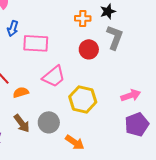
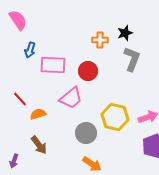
red circle: (89, 49) -> (88, 71), moved
yellow hexagon: (83, 99) -> (115, 117), moved
gray circle: (49, 122) -> (86, 133), moved

